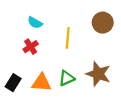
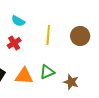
brown circle: (103, 23) -> (80, 36), moved
brown star: (98, 74) -> (71, 82), moved, size x0.7

